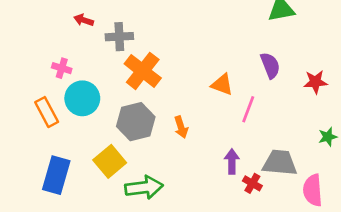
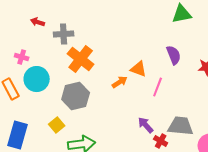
orange arrow: (181, 127) -> (120, 82), moved, turned -105
yellow square: (110, 161) -> (57, 125), size x0.7
purple arrow: (232, 161) -> (146, 125), turned -42

